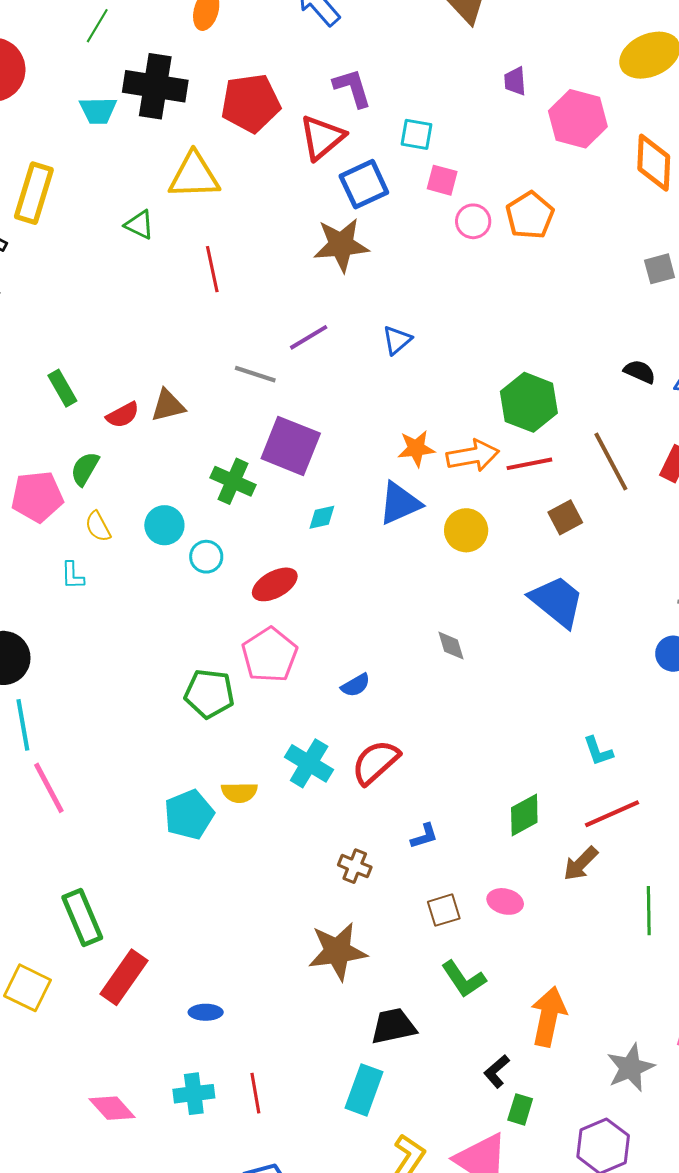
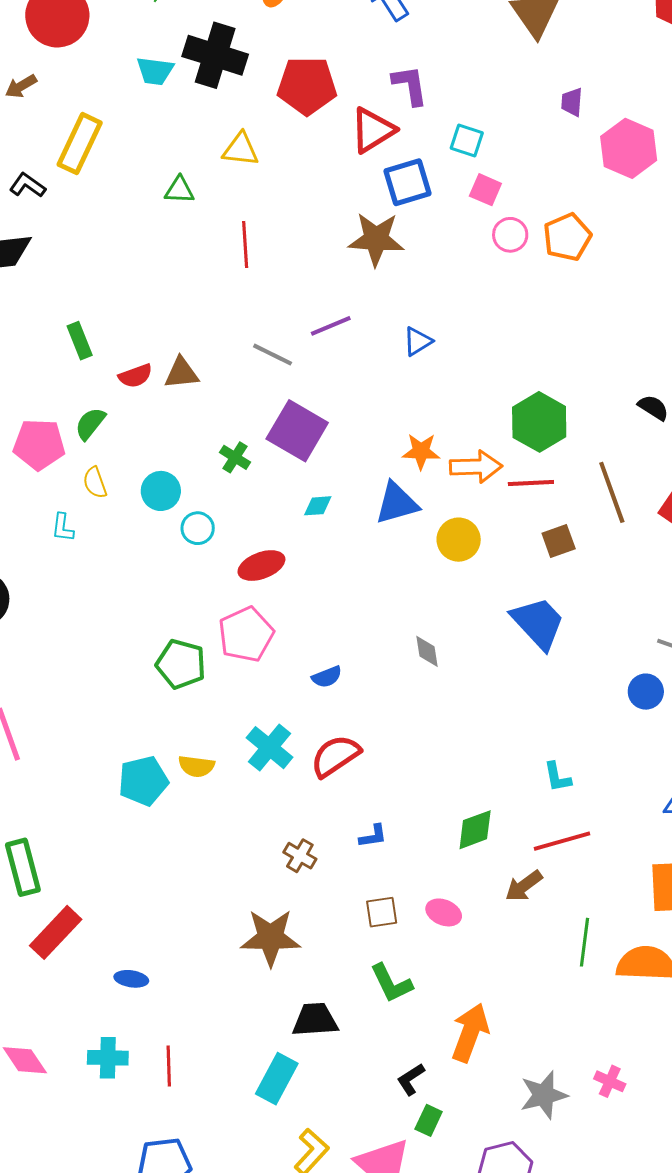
yellow triangle: (194, 176) -> (241, 149), size x0.7
green triangle: (139, 225) -> (179, 190), turned -32
green cross: (233, 481) -> (235, 457), size x0.7

